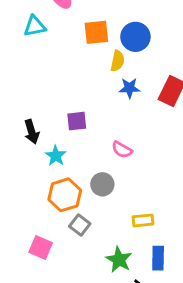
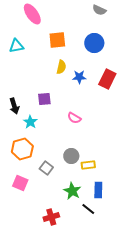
cyan triangle: (35, 26) -> (16, 46), moved
blue circle: (135, 37) -> (94, 43), moved
yellow semicircle: (117, 61) -> (61, 67), moved
gray circle: (102, 184) -> (71, 156), moved
orange hexagon: (65, 195) -> (22, 149), moved

